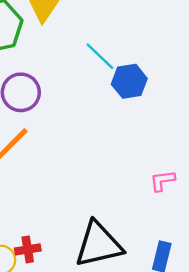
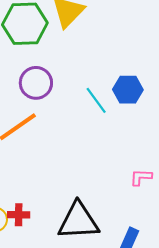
cyan line: (100, 56) -> (96, 100), moved

